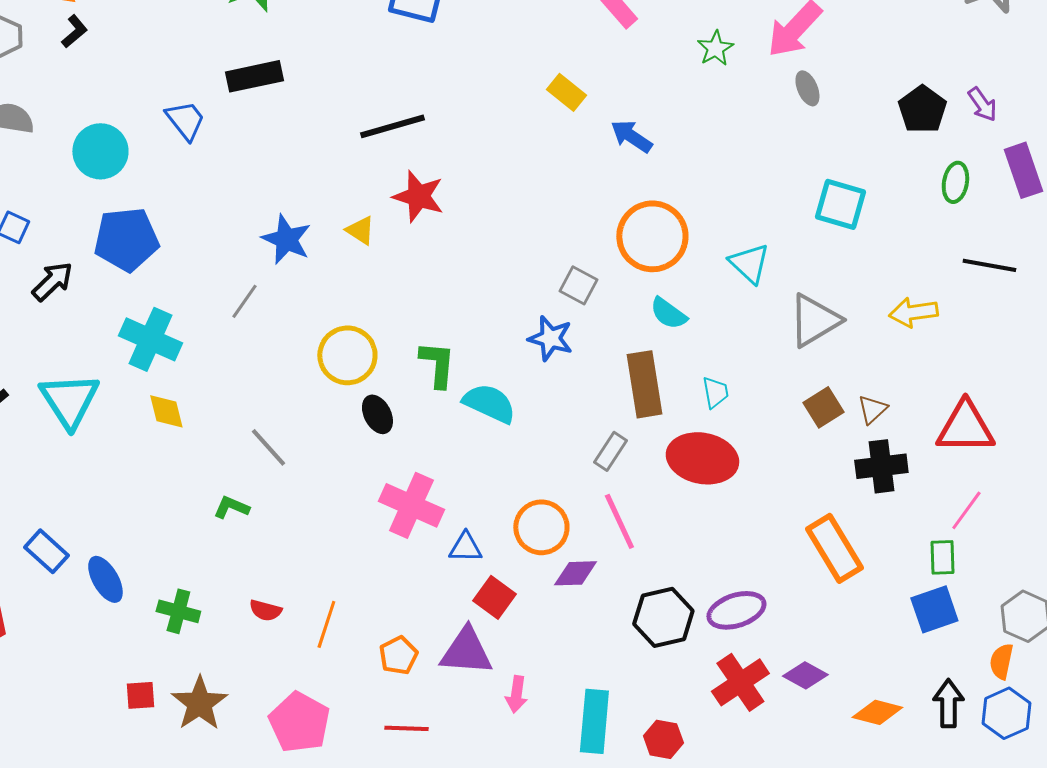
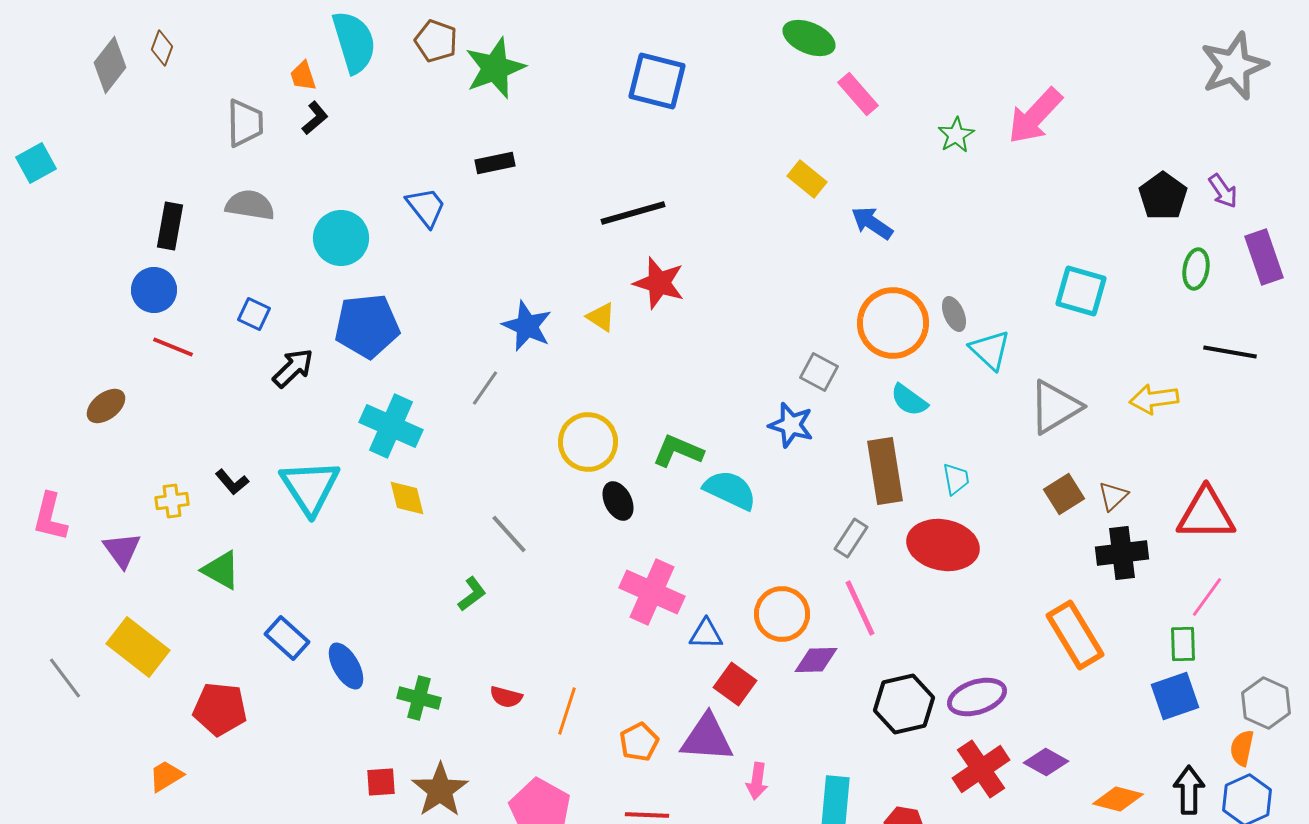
black rectangle: (254, 76) -> (495, 163), size x0.7
gray ellipse: (807, 88) -> (954, 314), moved
green L-shape: (437, 364) -> (678, 451), turned -72
green L-shape: (231, 507) -> (472, 594), turned 120

